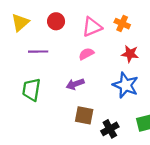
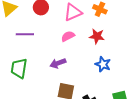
red star: (130, 54) -> (97, 36), moved
blue star: (126, 85) -> (103, 64), size x0.7

